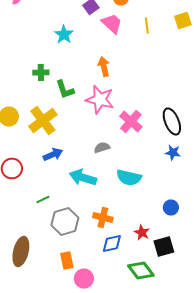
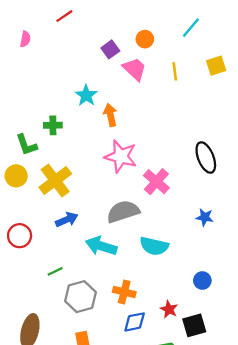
cyan star: (64, 34) -> (86, 95), moved
orange arrow: (104, 66) -> (110, 115), moved
green L-shape: (65, 90) -> (26, 145), moved
black ellipse: (172, 122) -> (206, 158), moved
gray semicircle: (102, 148) -> (123, 212), size x1.8

